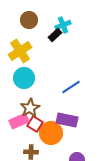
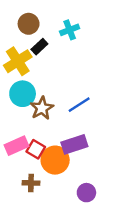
black rectangle: (55, 35) -> (39, 47), moved
brown star: (30, 108) -> (42, 108), moved
purple rectangle: (67, 120) -> (74, 144), turned -30

